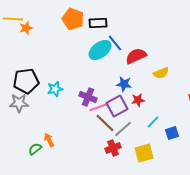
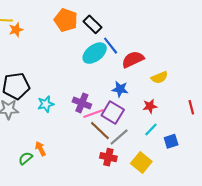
black rectangle: (98, 23) -> (92, 24), turned 48
cyan star: (55, 89) -> (46, 104), moved
red star: (138, 100) -> (150, 106), moved
purple square: (117, 106) -> (113, 113), turned -30
red cross: (113, 148) -> (108, 157), turned 35
yellow square: (144, 153) -> (141, 162), turned -36

